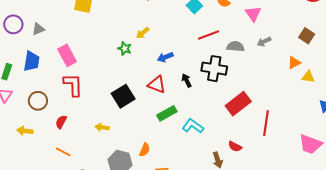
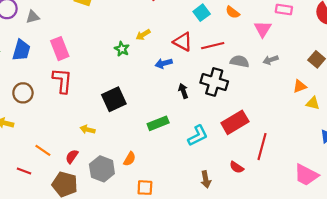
red triangle: (157, 84) -> (183, 42), moved
red semicircle: (61, 122) -> (72, 156), moved
cyan L-shape: (193, 126) -> (198, 136), moved, turned 110
red semicircle: (235, 146) -> (237, 167), moved

